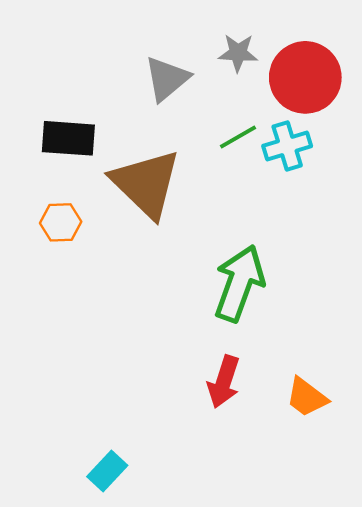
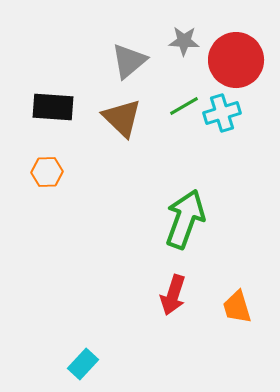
brown triangle: (146, 184) -> (122, 118), moved, size x0.7
orange trapezoid: (307, 397) -> (237, 307), turned 36

